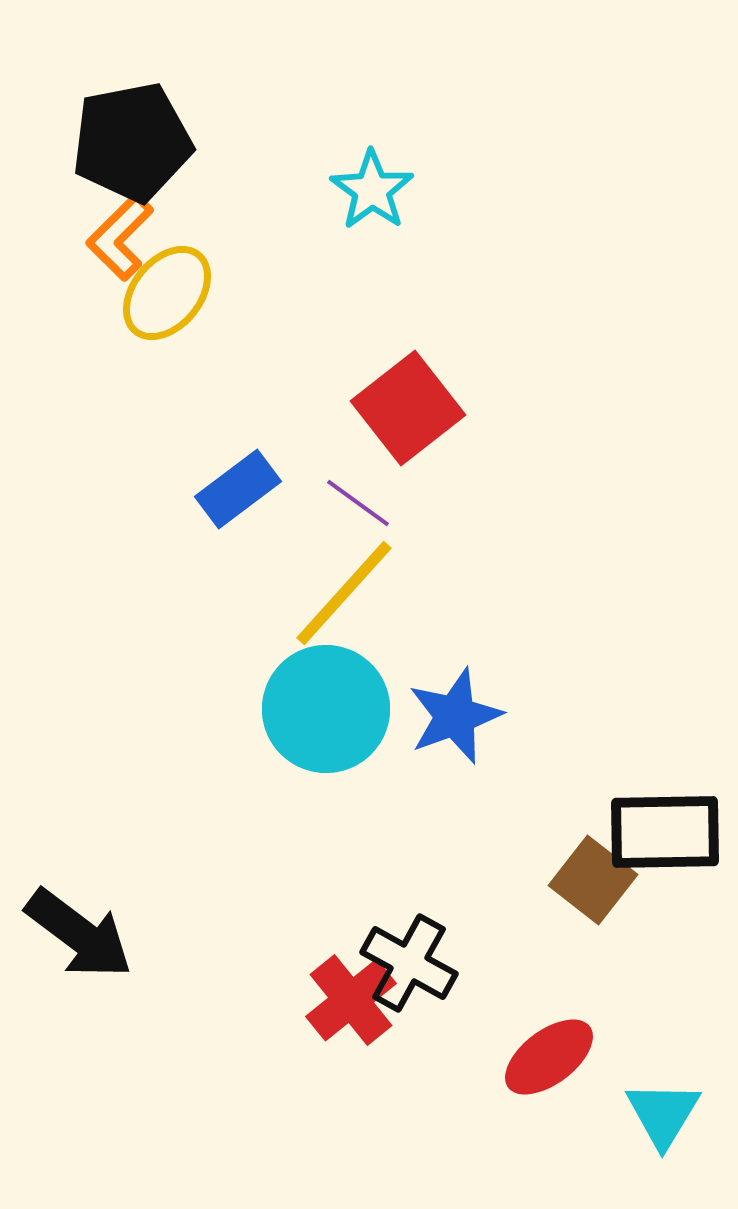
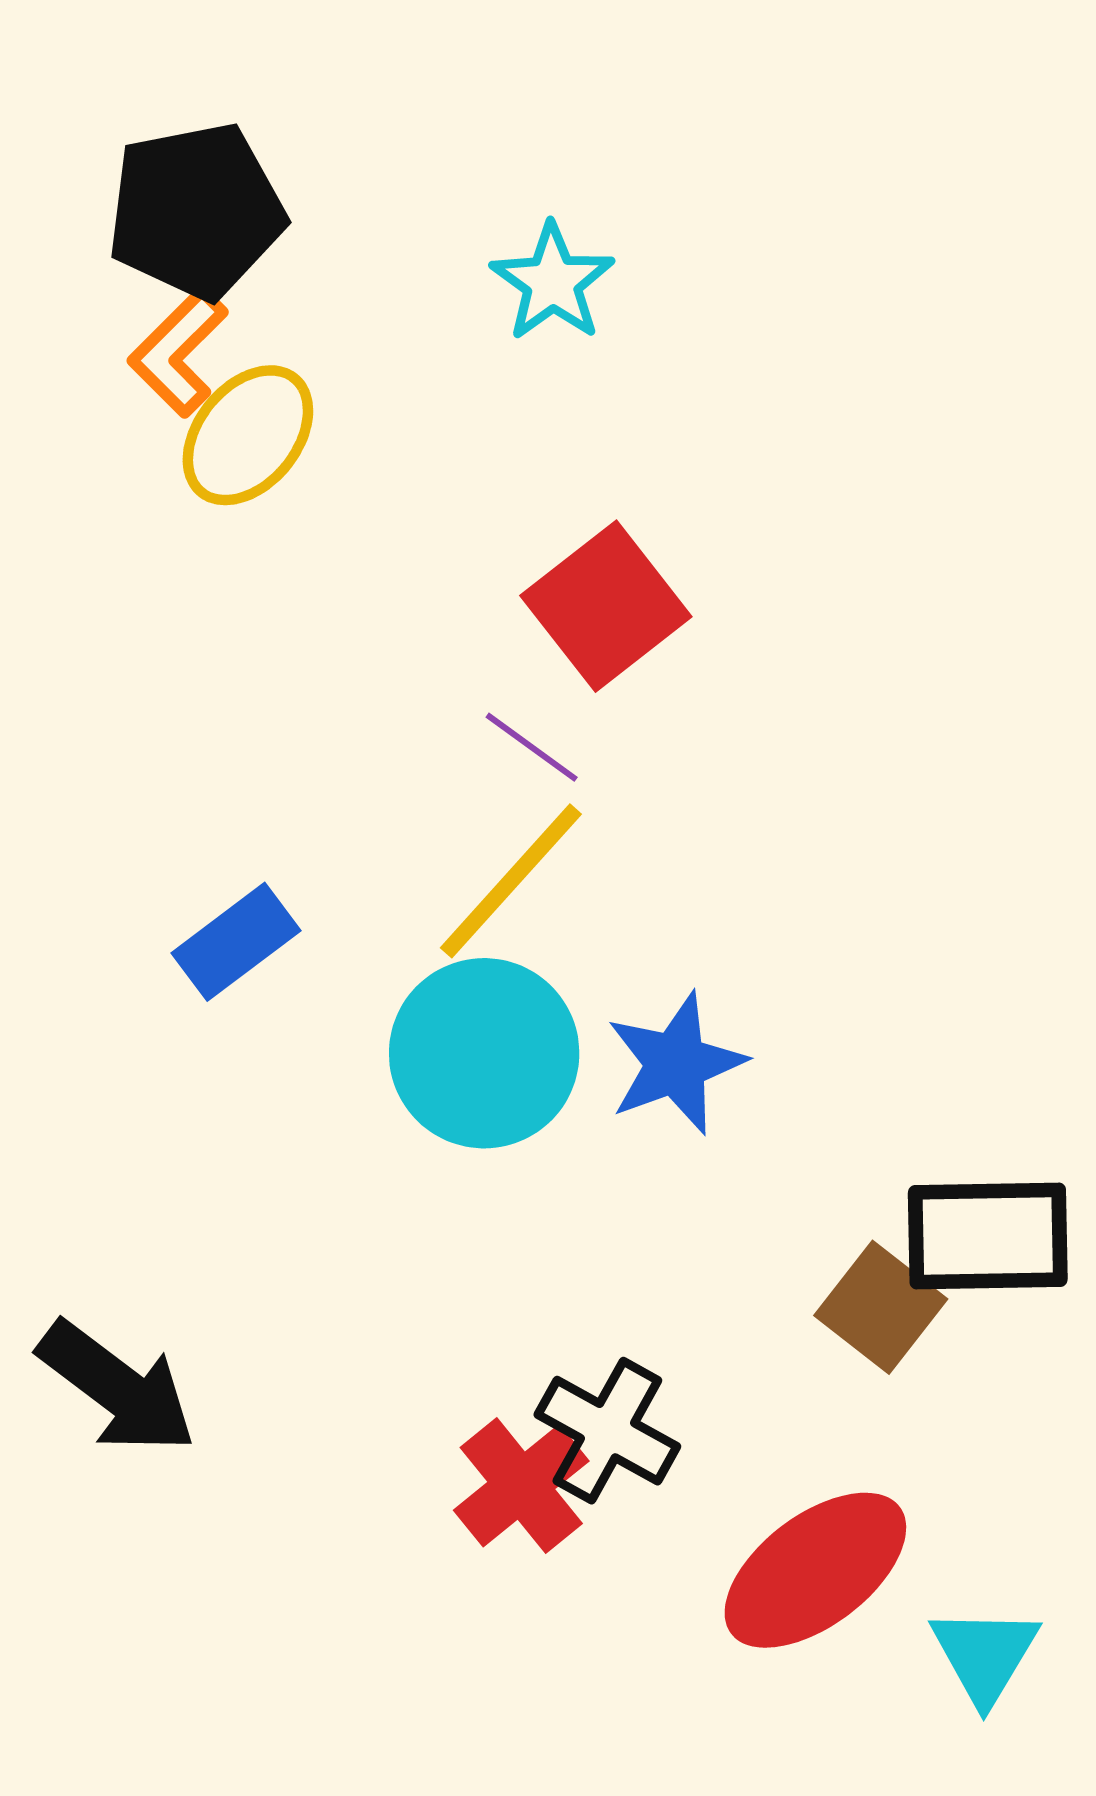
blue rectangle: (238, 489) -> (236, 942), moved
red ellipse: (549, 1057) -> (815, 1570), size x1.4

